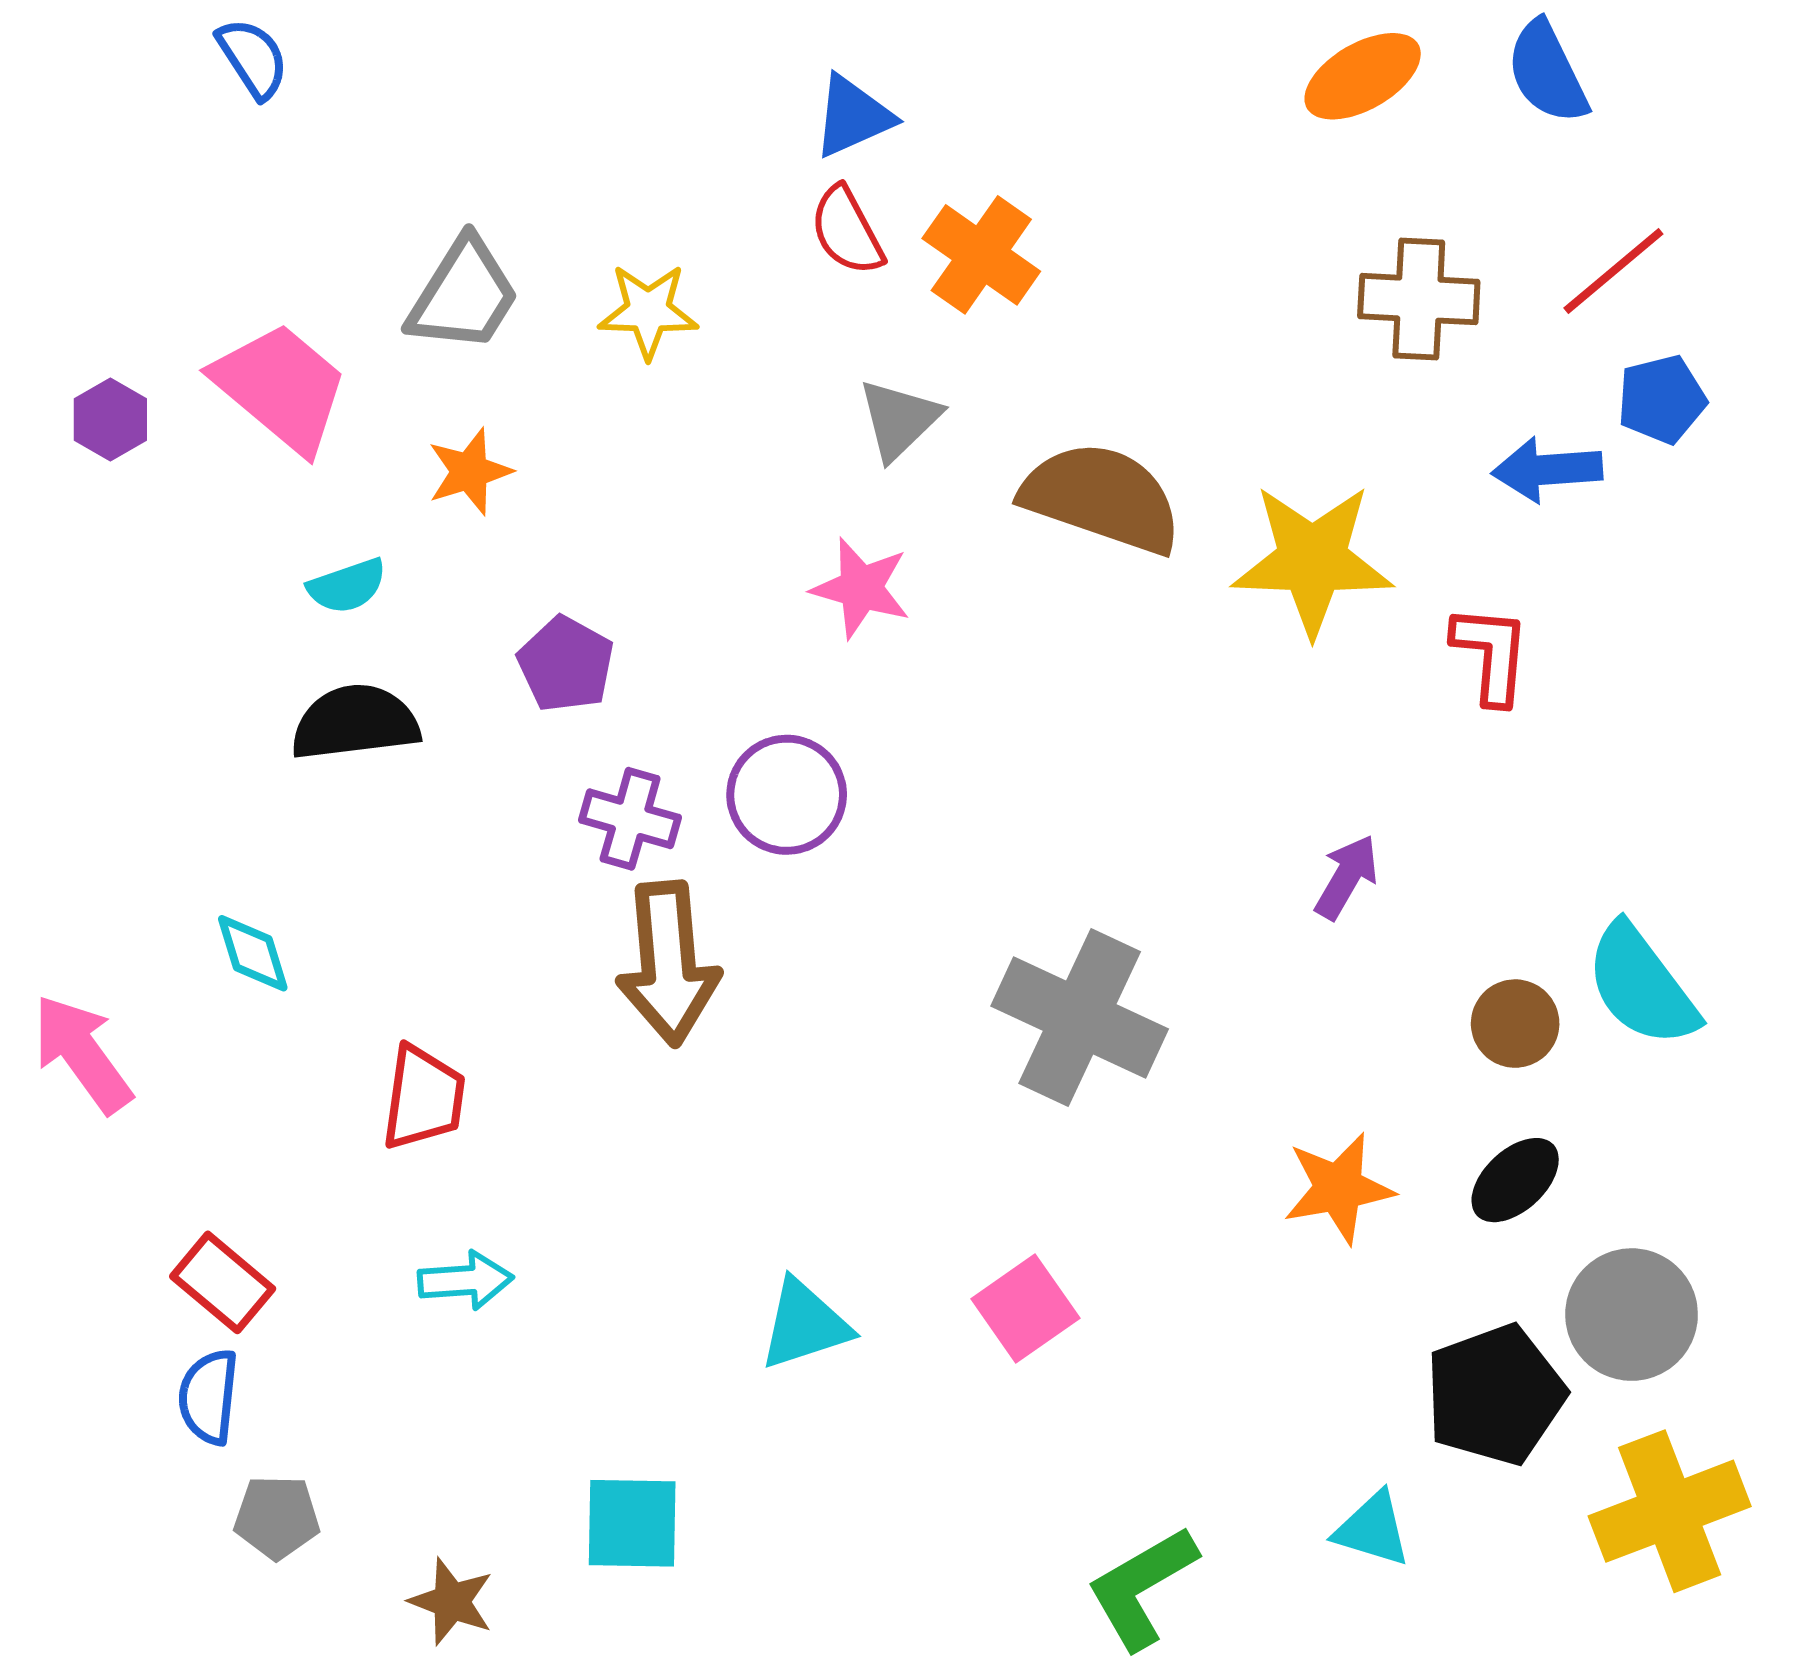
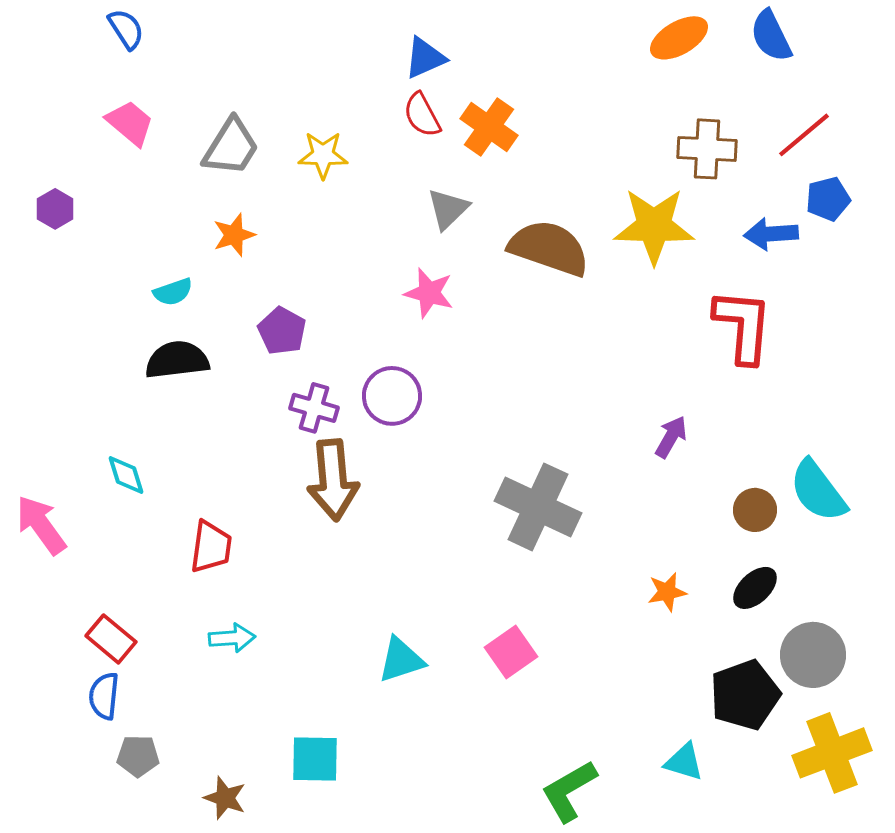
pink trapezoid: (281, 387) -> (130, 123), moved, size x0.7
yellow star: (1312, 560) -> (654, 226), moved
red L-shape: (1491, 654) -> (743, 326), size x1.5
orange star: (1339, 1188) -> (667, 592), size x0.7

